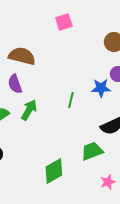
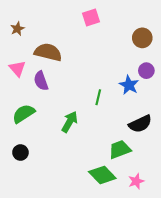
blue star: (101, 88) -> (129, 85), turned 30
green arrow: (29, 110) -> (70, 122), moved
green diamond: (54, 171) -> (102, 175), moved, turned 76

